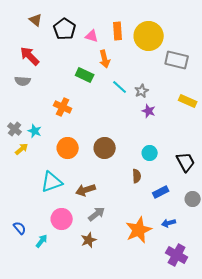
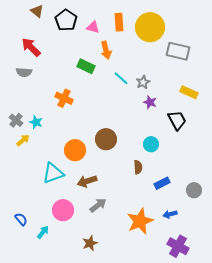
orange circle: (68, 148) -> (75, 150), moved
black trapezoid: (186, 162) -> (177, 120), moved
brown star: (89, 240) -> (90, 243), moved

